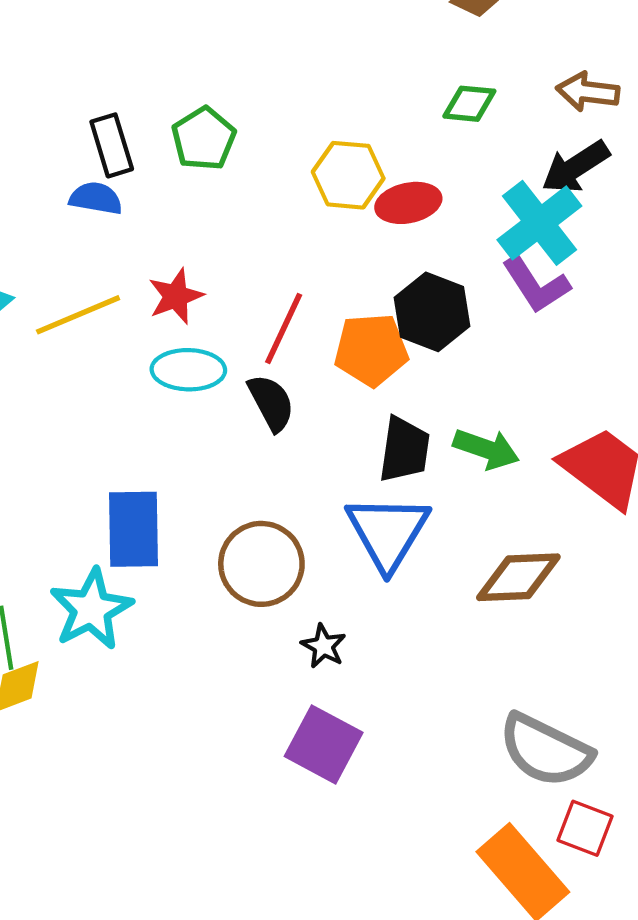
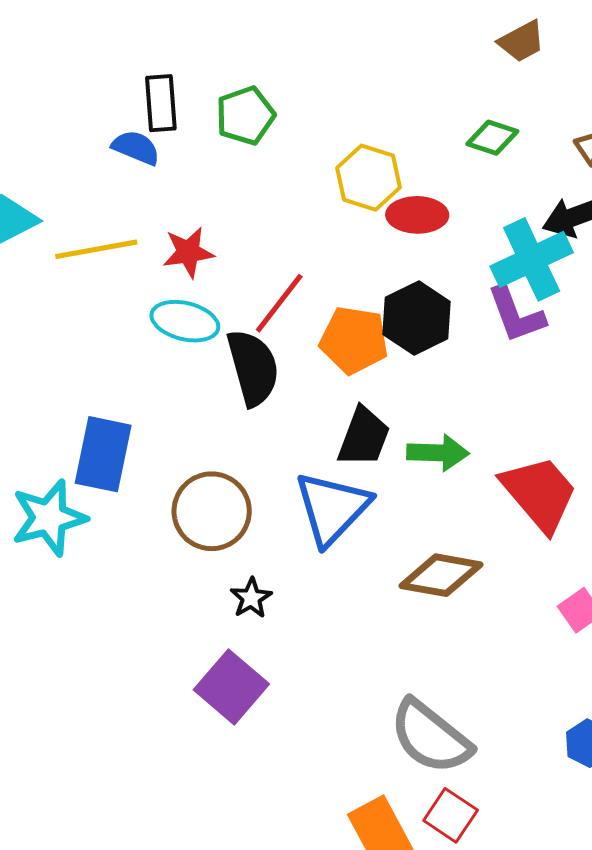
black semicircle: (271, 403) -> (253, 368), size x1.4
green arrow: (486, 449) -> (438, 453), turned -30

